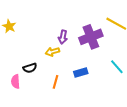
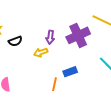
black semicircle: (30, 68) -> (15, 41), moved
orange line: (55, 82) -> (55, 84), moved

